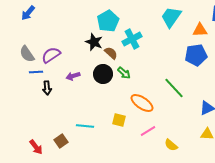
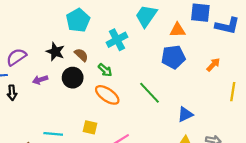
cyan cross: (132, 39) -> (117, 40), moved
black star: (94, 42) -> (55, 52), moved
green arrow: (124, 73) -> (105, 70), moved
orange ellipse: (142, 103) -> (107, 95), moved

